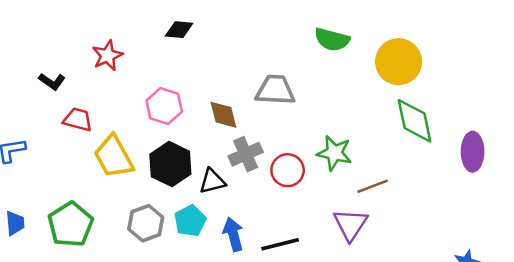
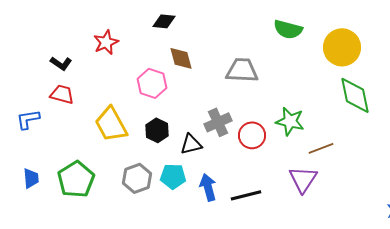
brown diamond: (223, 115) -> (181, 58), moved
red trapezoid: (78, 120) -> (62, 94), moved
black hexagon: (170, 164) -> (157, 130), size x0.7
cyan pentagon: (190, 221) -> (173, 176), turned 30

